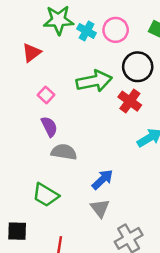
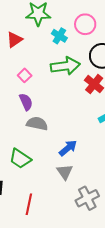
cyan cross: (87, 31) -> (59, 36), moved

